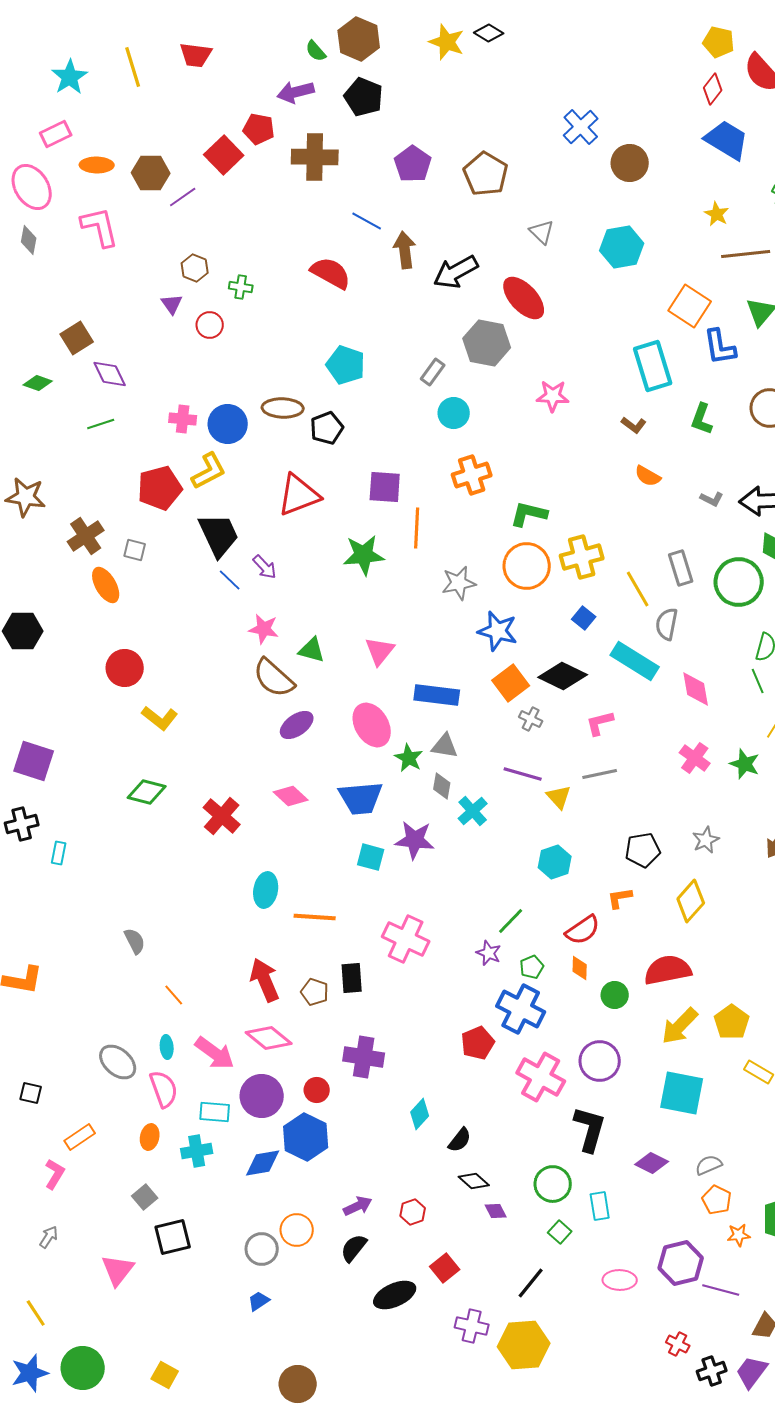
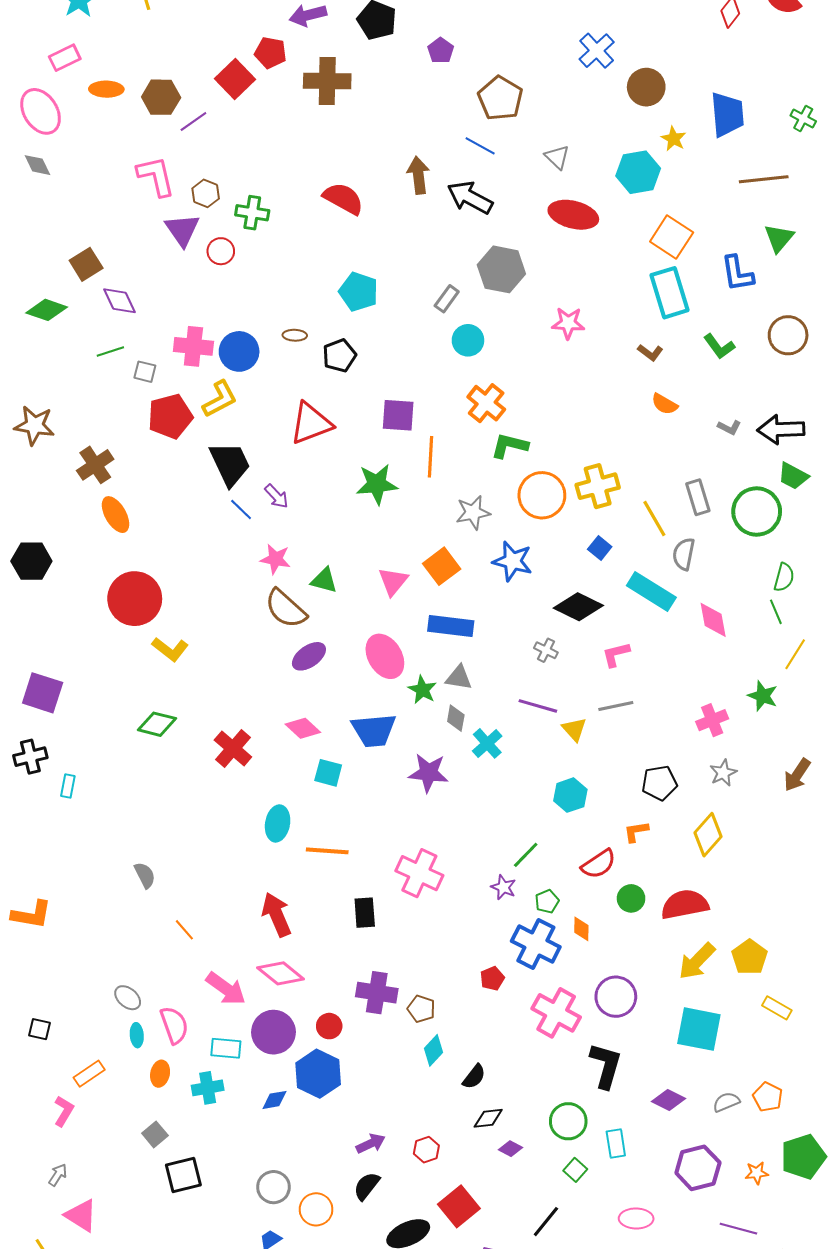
blue trapezoid: (727, 140) -> (727, 114), moved, turned 54
purple pentagon: (413, 164) -> (441, 51), moved, size x0.7
yellow star: (717, 214) -> (674, 139), moved
blue line: (367, 221) -> (480, 146), moved
pink L-shape: (100, 227) -> (156, 176), moved
gray diamond: (29, 240) -> (37, 165), turned -36
black arrow: (456, 272) -> (470, 197), turned 57
green cross: (241, 287) -> (252, 213), size x1.4
red ellipse: (524, 298) -> (573, 215), moved, turned -33
purple triangle: (172, 304) -> (182, 230), size x1.6
orange square: (690, 306) -> (672, 237), moved
green diamond: (38, 383) -> (47, 310), size x1.4
brown ellipse: (283, 408) -> (295, 335), size x0.6
pink cross: (183, 419) -> (193, 346), size x1.4
green L-shape: (702, 419) -> (719, 346), turned -56
orange cross: (472, 475) -> (486, 403), turned -33
green L-shape: (529, 514) -> (509, 446), moved
gray square: (135, 550) -> (145, 372), moved
red circle: (125, 668) -> (135, 599), size x1.4
orange square: (511, 683) -> (442, 566), moved
pink cross: (695, 758) -> (712, 720), moved, turned 32
cyan square: (371, 857) -> (328, 773), moved
orange diamond: (580, 968) -> (581, 929), moved
brown pentagon: (315, 992) -> (421, 1009), moved
green circle: (615, 995) -> (631, 898), moved
red pentagon: (478, 1043) -> (492, 978), size x0.7
cyan ellipse: (167, 1047) -> (137, 1035), moved
gray ellipse: (118, 1062) -> (128, 998), size x0.7
blue diamond: (263, 1163) -> (274, 1100), size x0.7
black diamond: (474, 1181) -> (488, 1118), turned -48
orange pentagon: (717, 1200) -> (768, 1097), moved
purple diamond: (496, 1211) -> (511, 1149), turned -35
orange circle: (297, 1230) -> (316, 1209), moved
purple hexagon: (681, 1263) -> (698, 1168), moved
red square: (445, 1268) -> (459, 1206), size x1.4
pink triangle: (118, 1270) -> (81, 1215), moved, turned -36

